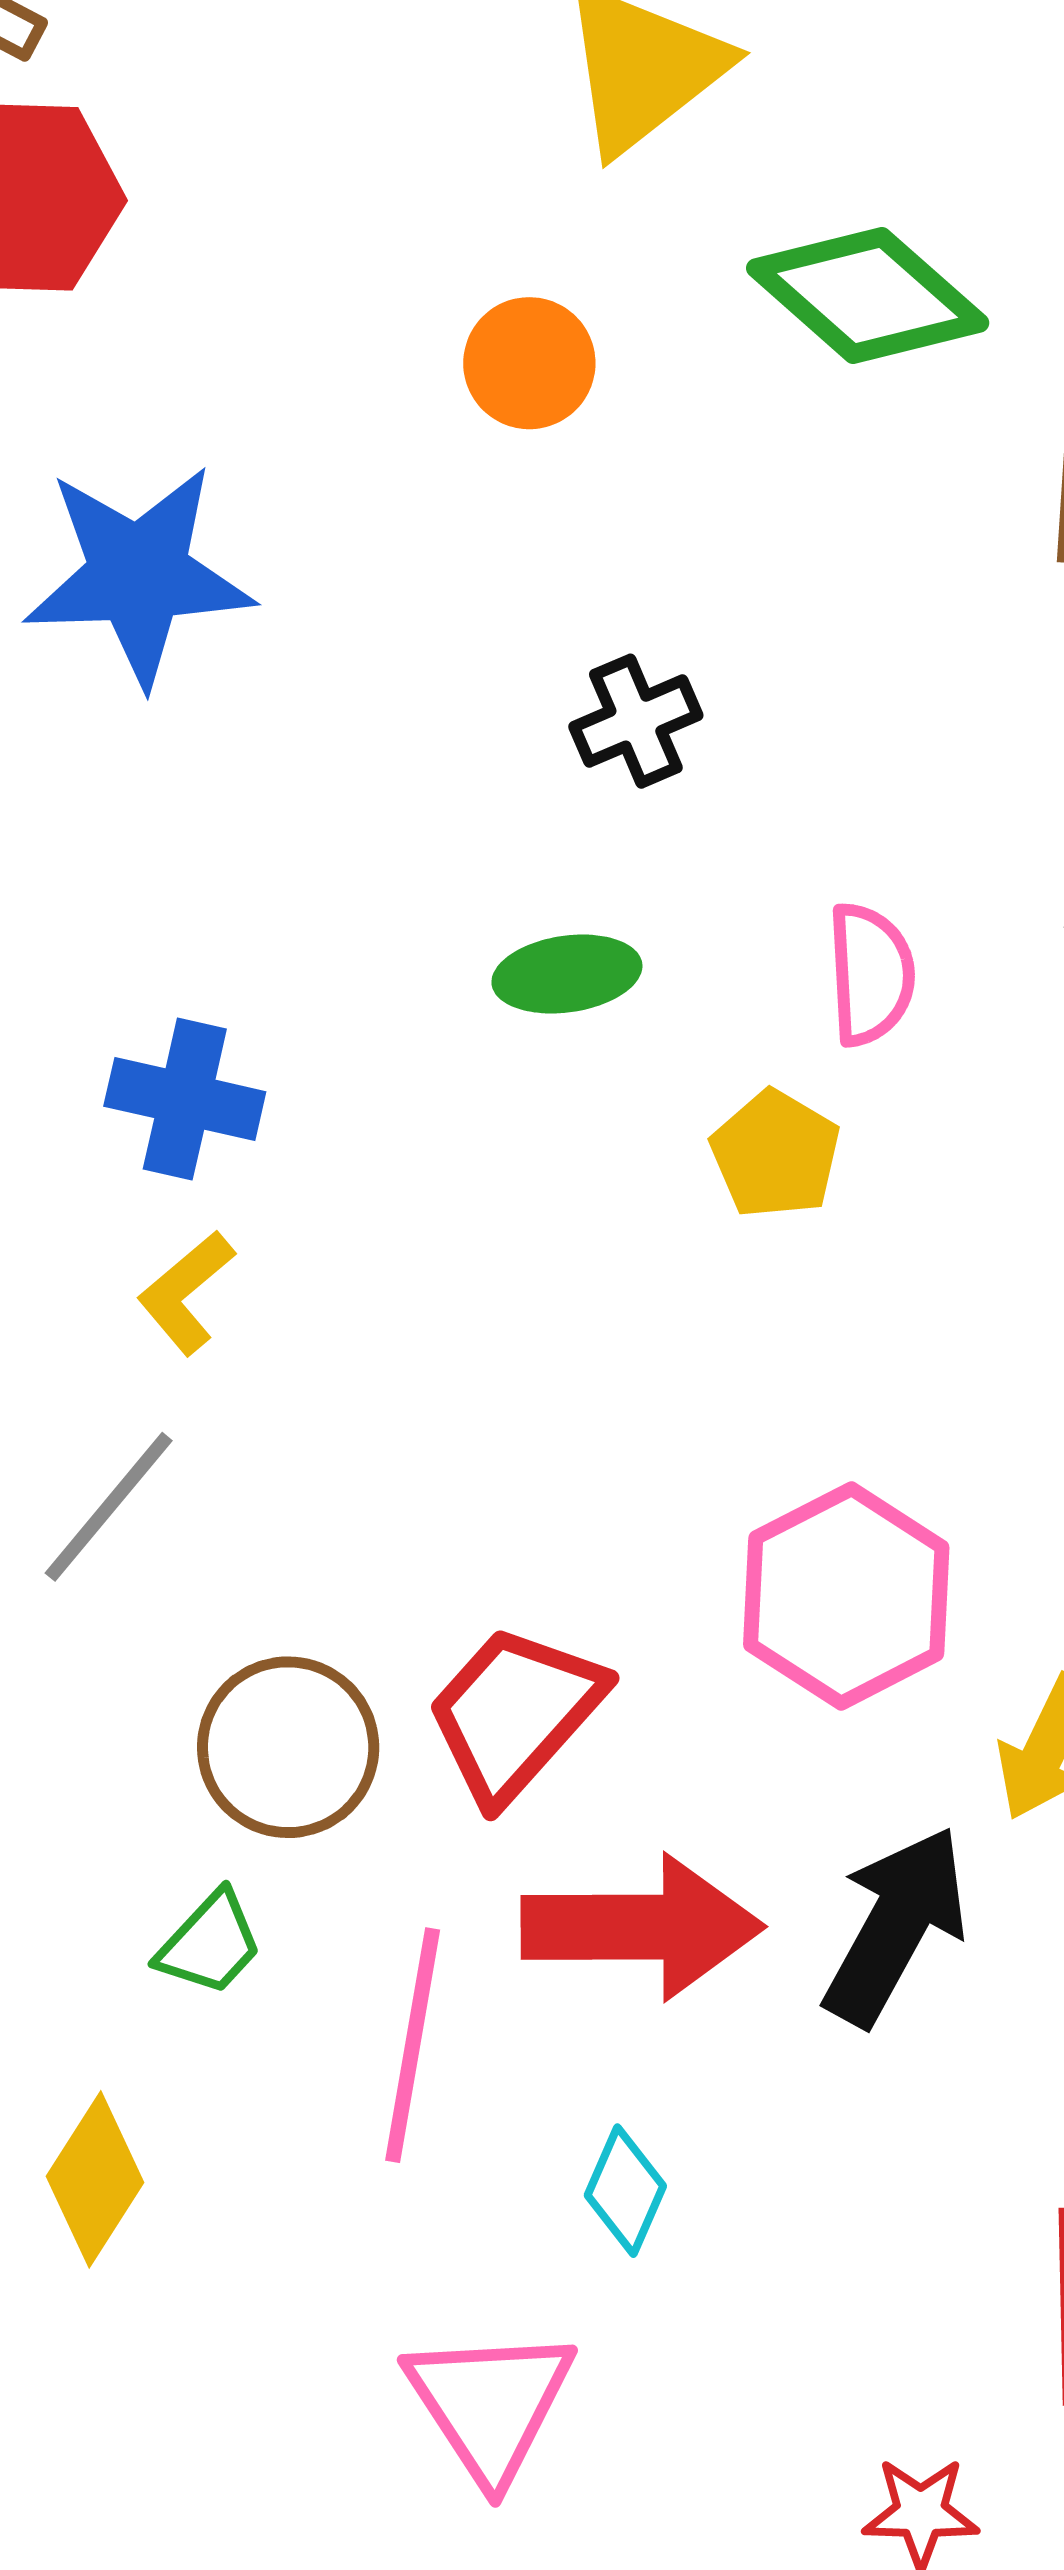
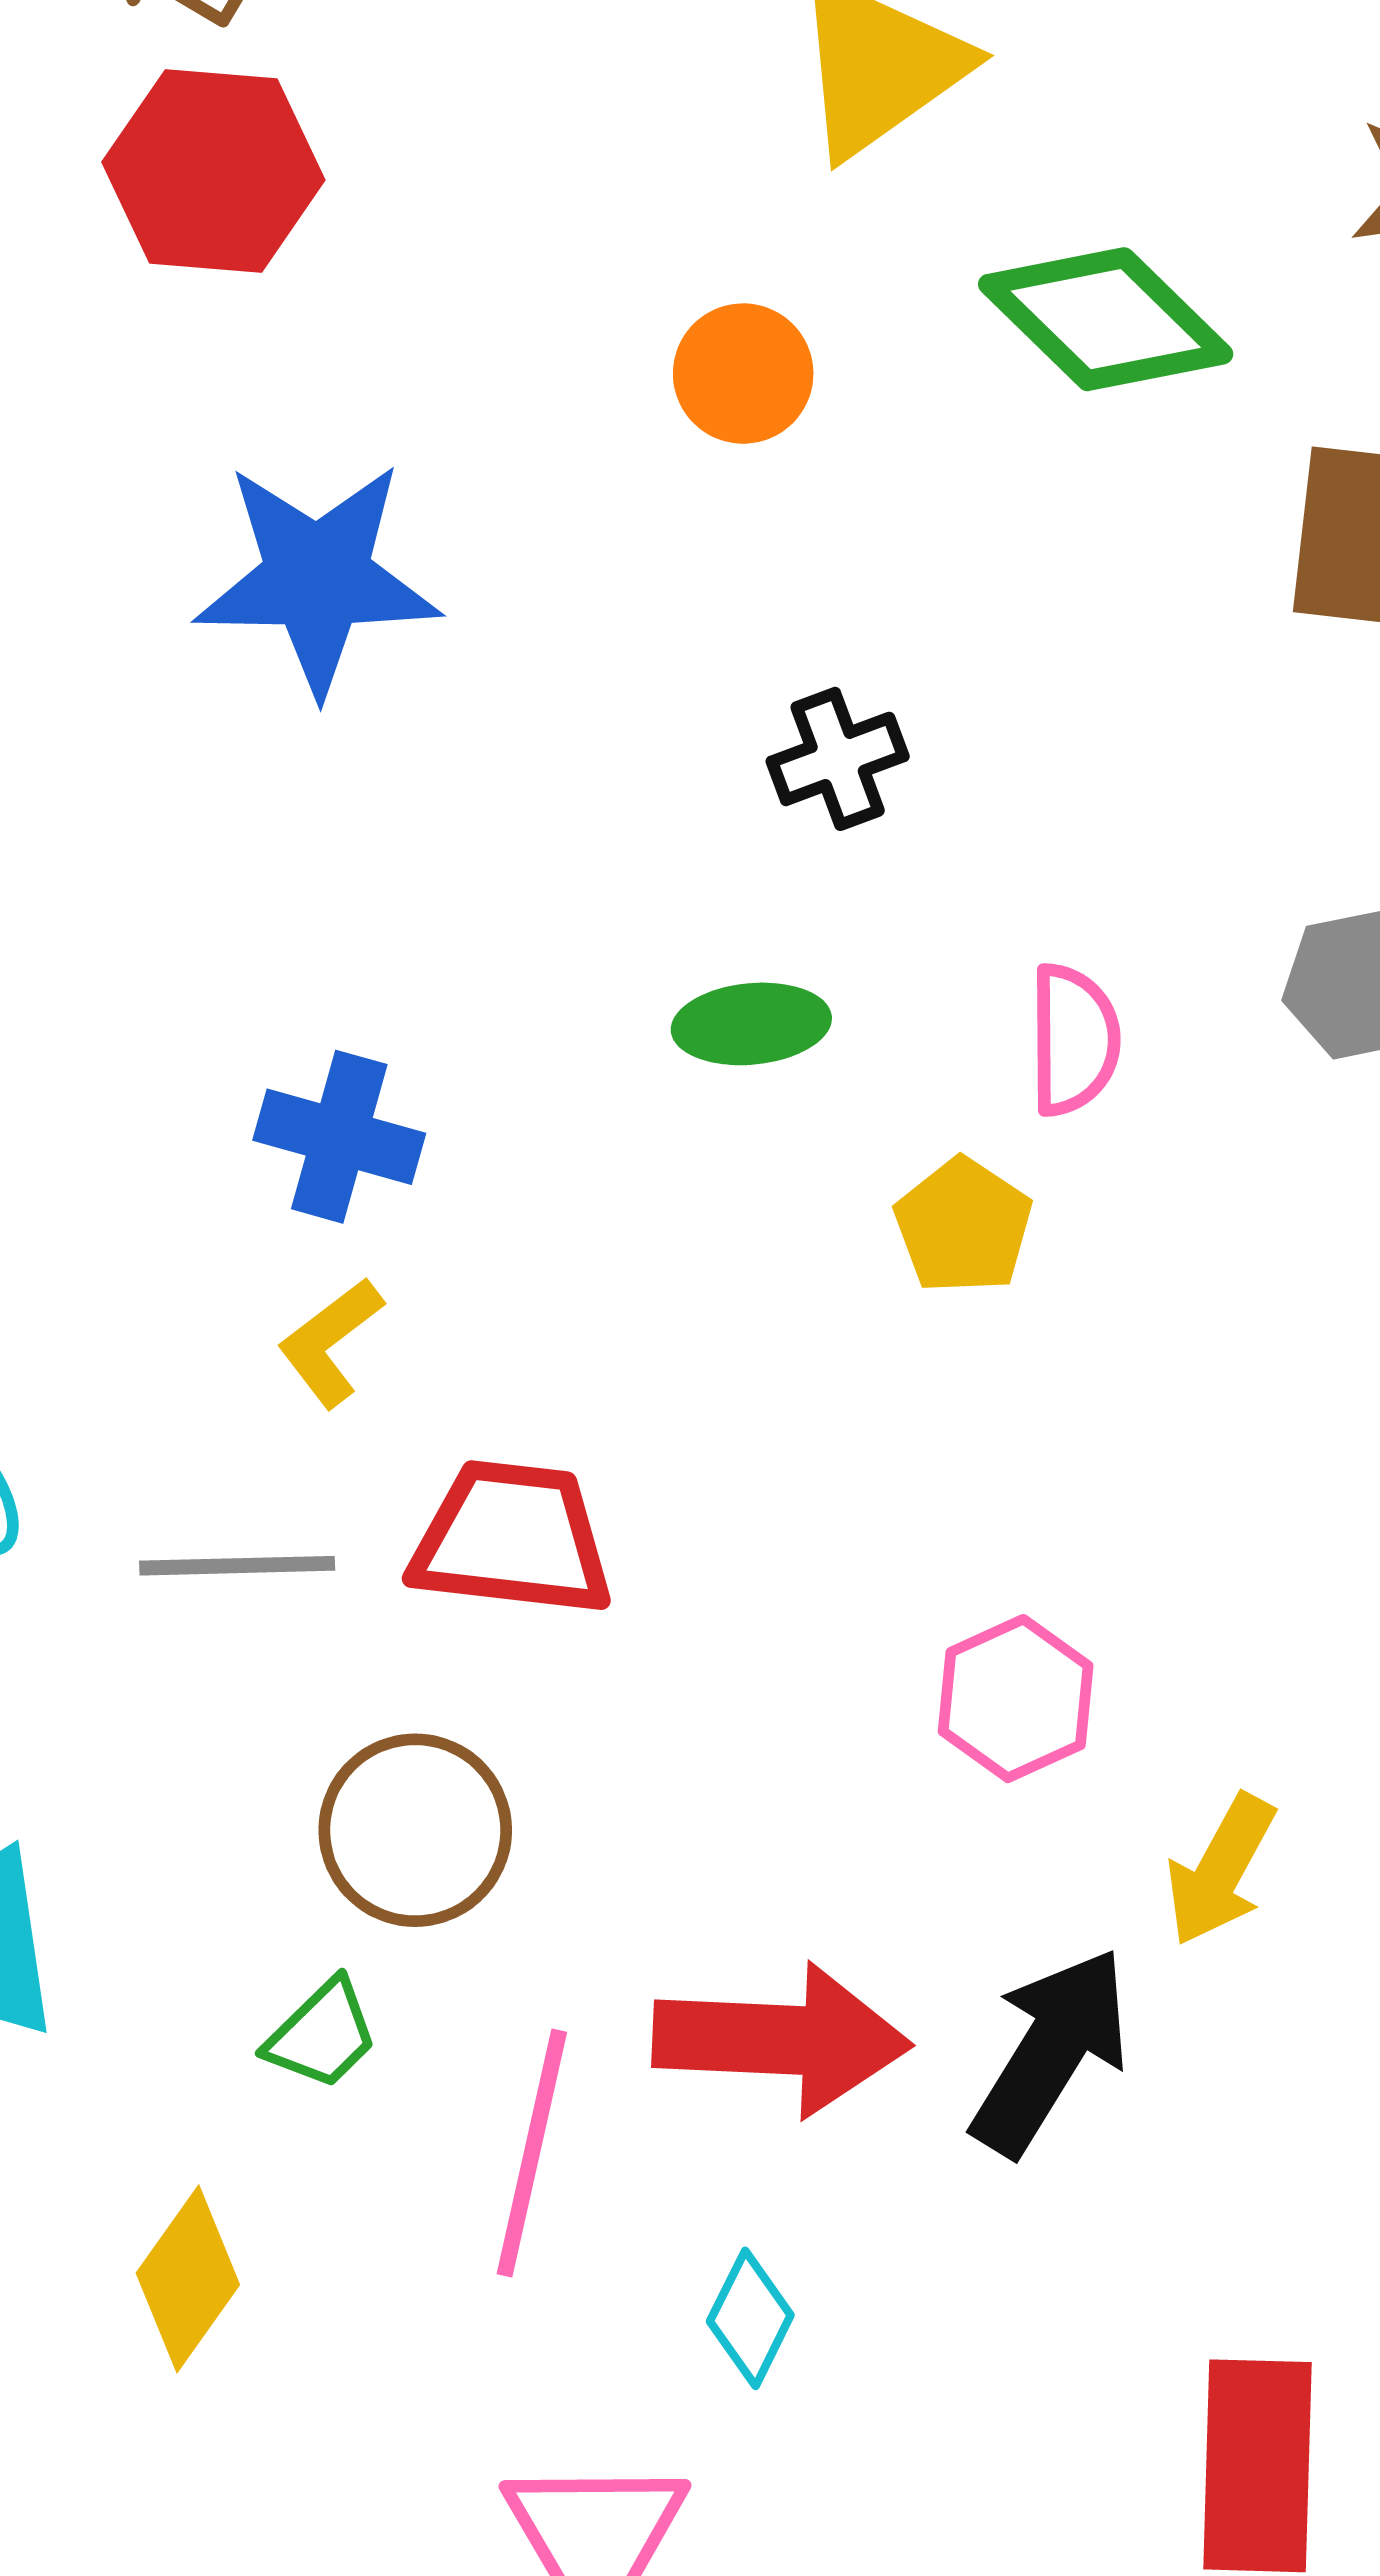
gray line: (109, 1507) -> (237, 1566), turned 46
pink hexagon: (846, 1596) -> (1016, 1699), size x0.7
red trapezoid: (515, 1713) -> (512, 1539), moved, turned 52

